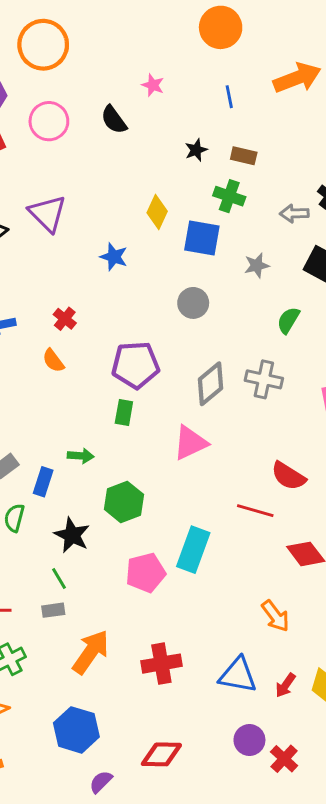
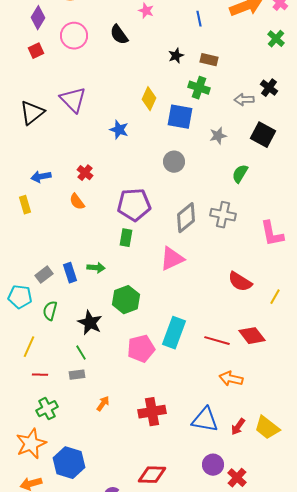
blue rectangle: (43, 482) -> (70, 273), moved, turned -36
red line: (255, 511) -> (217, 341), moved
orange arrow: (275, 616) -> (231, 379), turned 140
orange arrow: (91, 652) -> (103, 404), size x0.5
blue hexagon: (76, 730) -> (69, 463), moved

